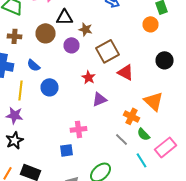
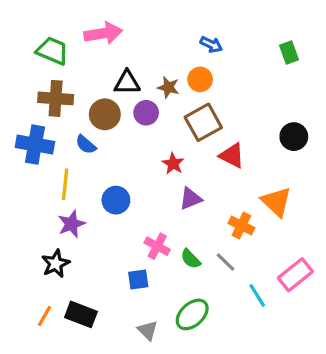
black triangle: (64, 17) -> (127, 83), moved
orange circle: (150, 24) -> (200, 79), moved
brown circle: (46, 33) -> (105, 114), moved
brown cross: (14, 36) -> (56, 98), size x1.5
blue circle: (50, 87) -> (116, 200), moved
purple star: (14, 115) -> (71, 224), moved, turned -30
pink cross: (78, 129) -> (157, 246), turned 35
green semicircle: (144, 134) -> (191, 259), moved

